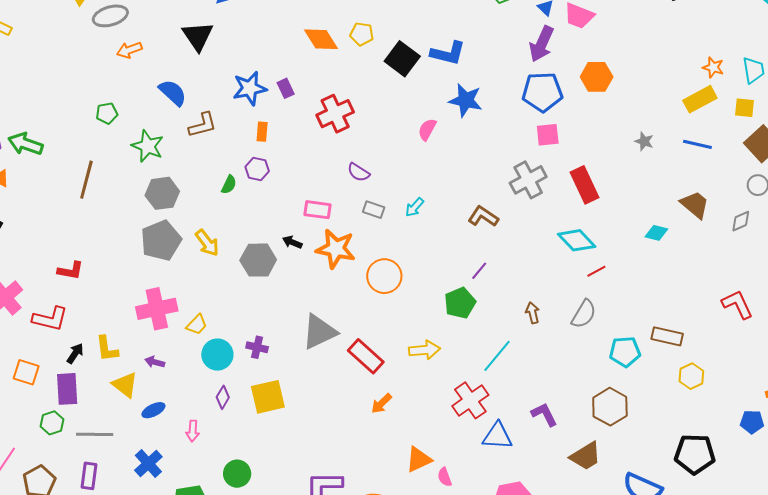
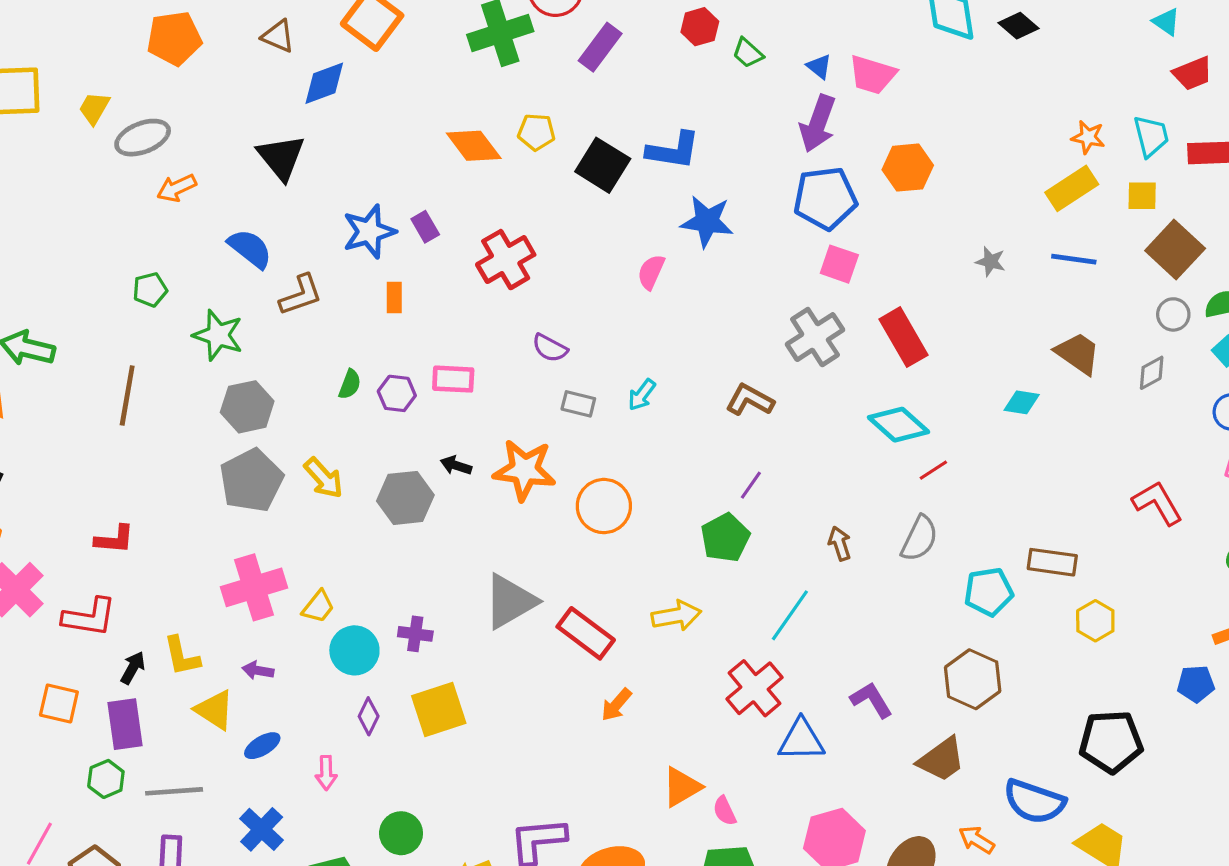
pink square: (548, 135) -> (839, 264), turned 30
purple hexagon: (257, 169) -> (397, 393), moved
pink rectangle: (317, 210) -> (453, 379), moved

